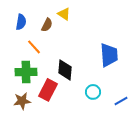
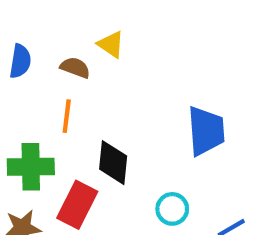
brown semicircle: (47, 25) -> (75, 68), turned -96
orange line: (34, 47) -> (67, 116), moved, turned 49

